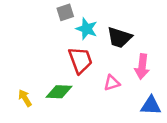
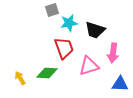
cyan star: (87, 29) -> (69, 23), turned -30
pink triangle: (112, 83) -> (89, 66), size x1.5

